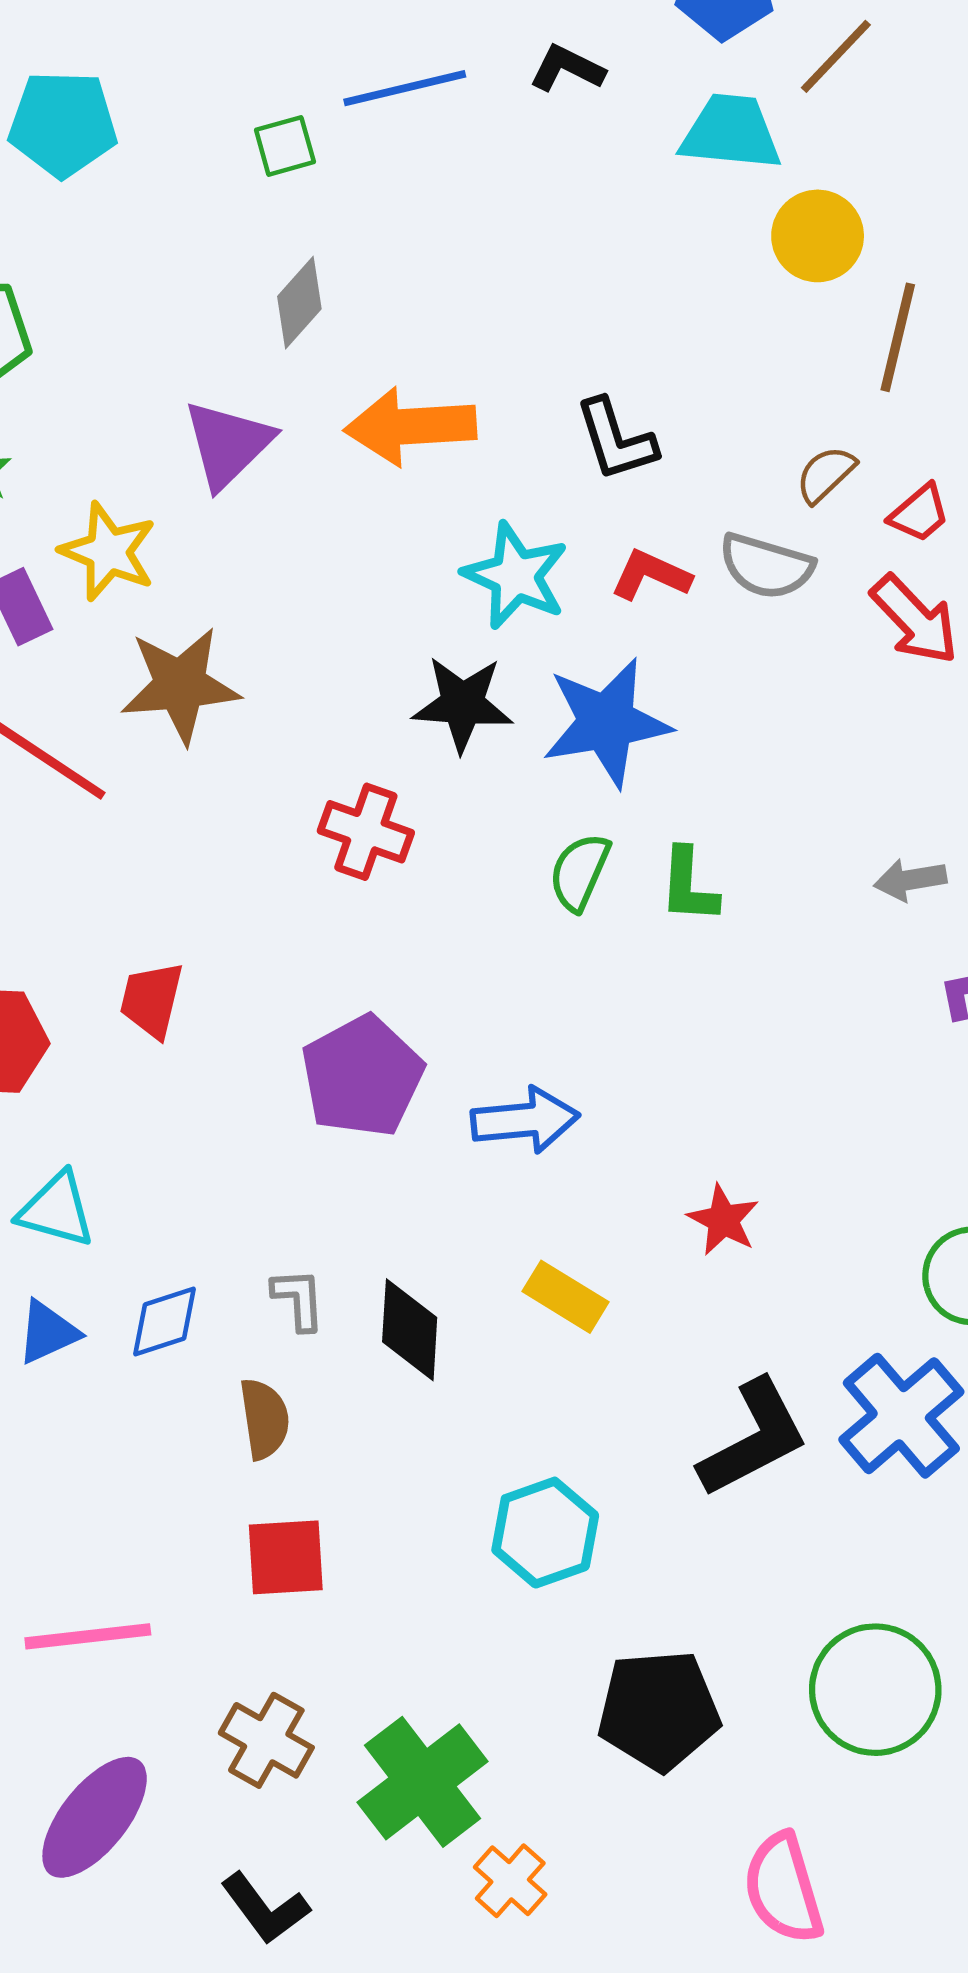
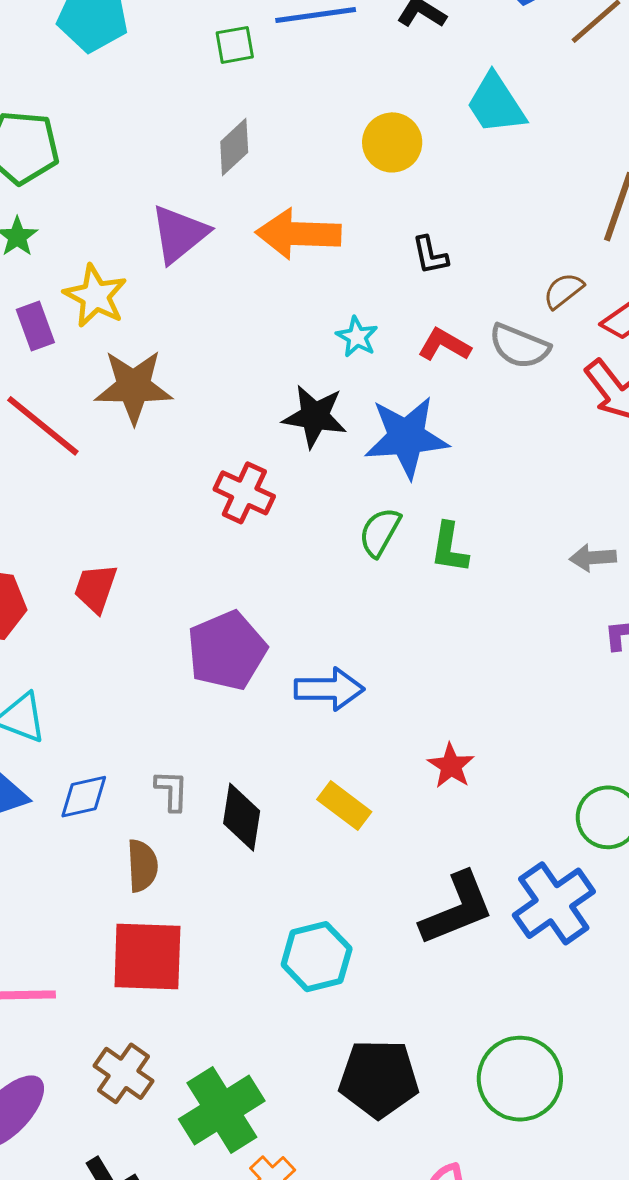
cyan trapezoid: (731, 132) -> (496, 104), moved, turned -134
yellow circle: (818, 236) -> (392, 142), moved
black L-shape: (616, 440) -> (430, 255), size x0.7
cyan star: (516, 576) -> (357, 337), size x0.6
red square: (286, 1557) -> (147, 957), size x1.4

